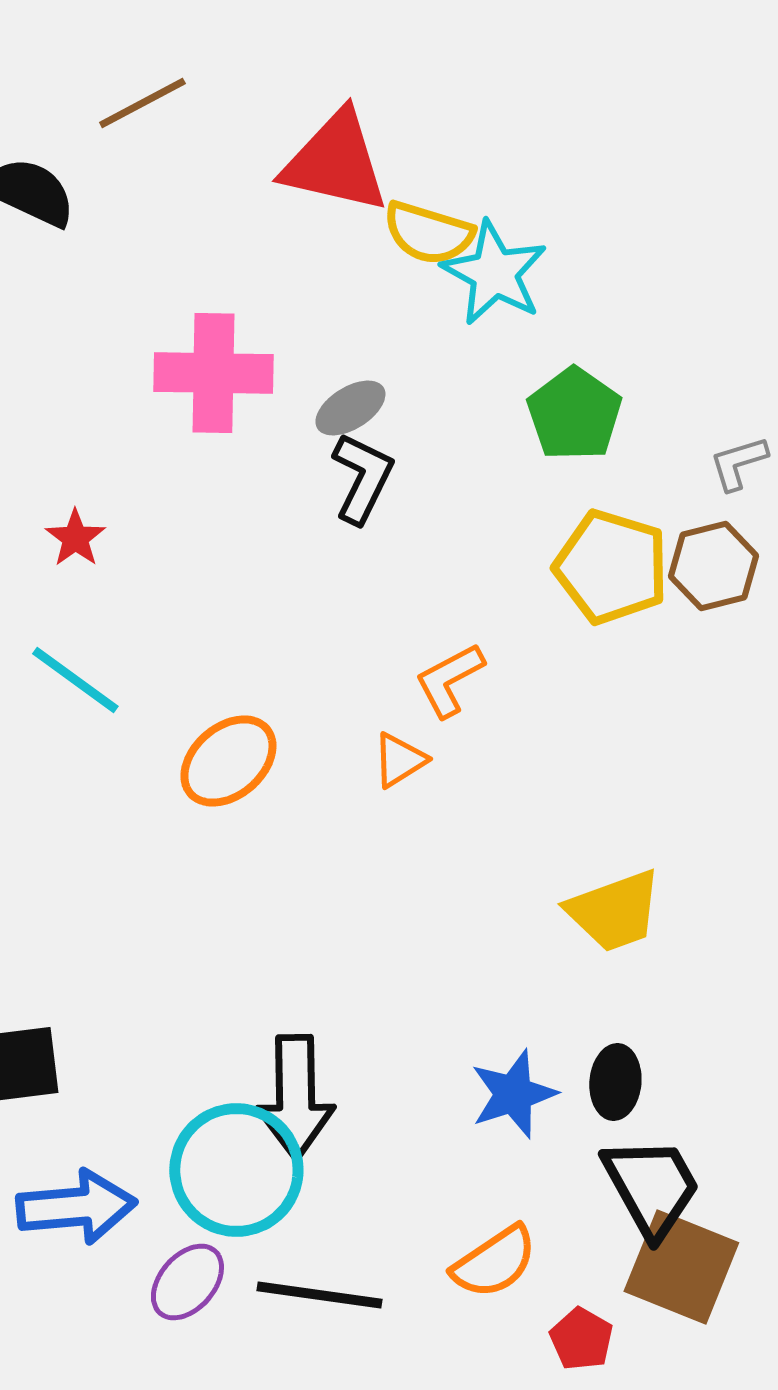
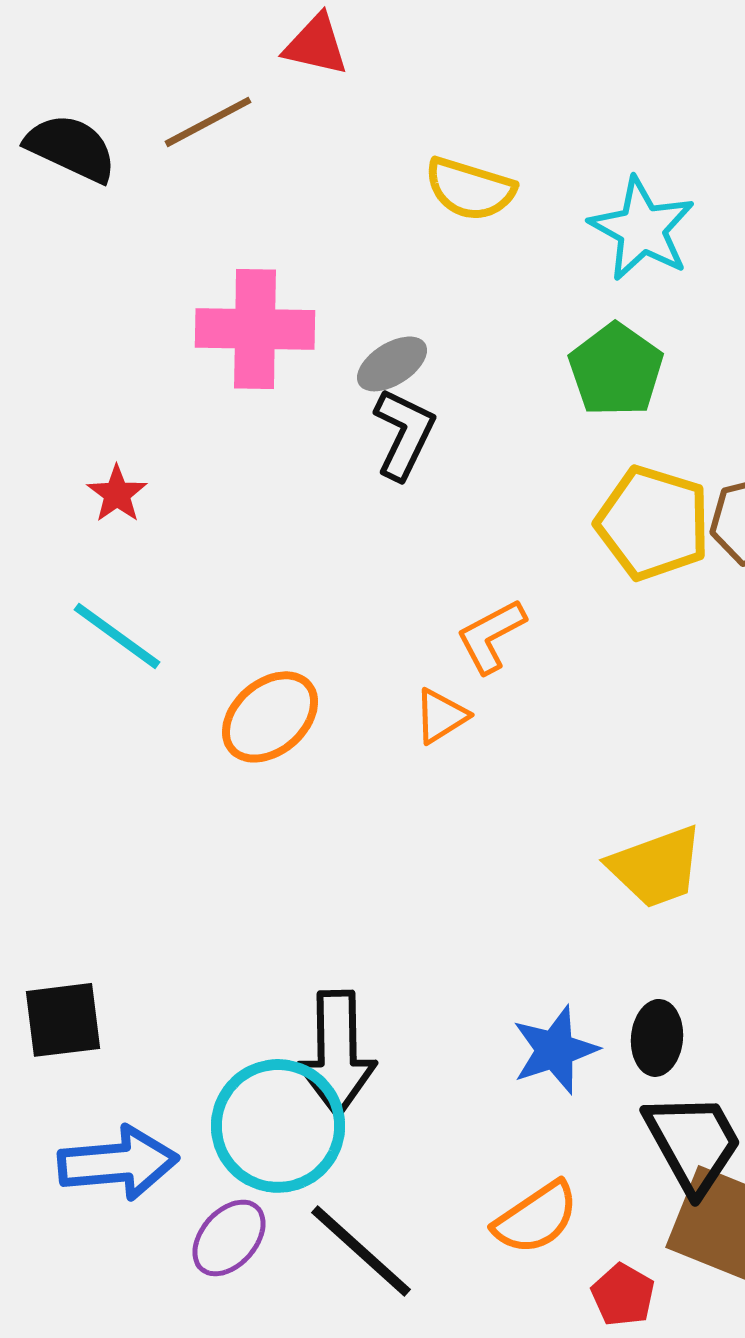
brown line: (142, 103) -> (208, 122), moved
red triangle: (335, 162) -> (316, 45), moved, size x0.6
cyan star: (494, 273) -> (642, 229), moved
black line: (319, 1295) -> (361, 1251), turned 34

